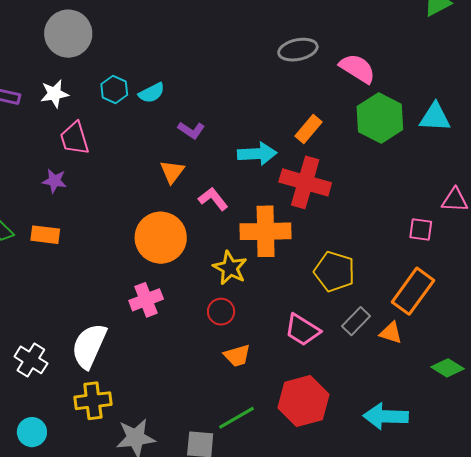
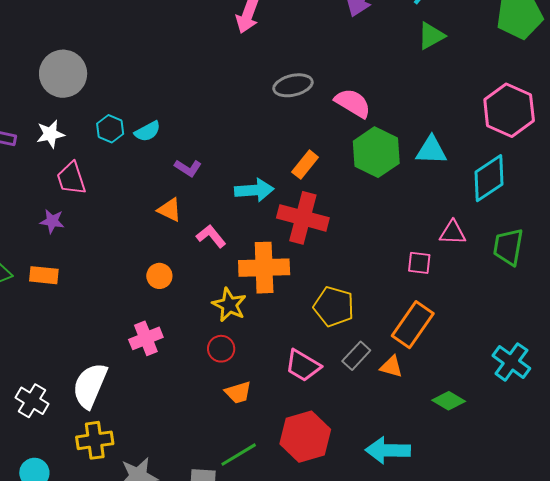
orange triangle: (172, 172) -> (170, 210), turned -40
orange circle: (161, 238) -> (159, 276), size x0.5

